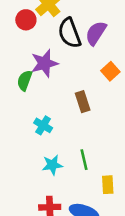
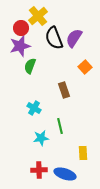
purple star: (44, 63) -> (20, 46), moved
green semicircle: (25, 81) -> (30, 66), moved
green line: (84, 160) -> (60, 126), moved

